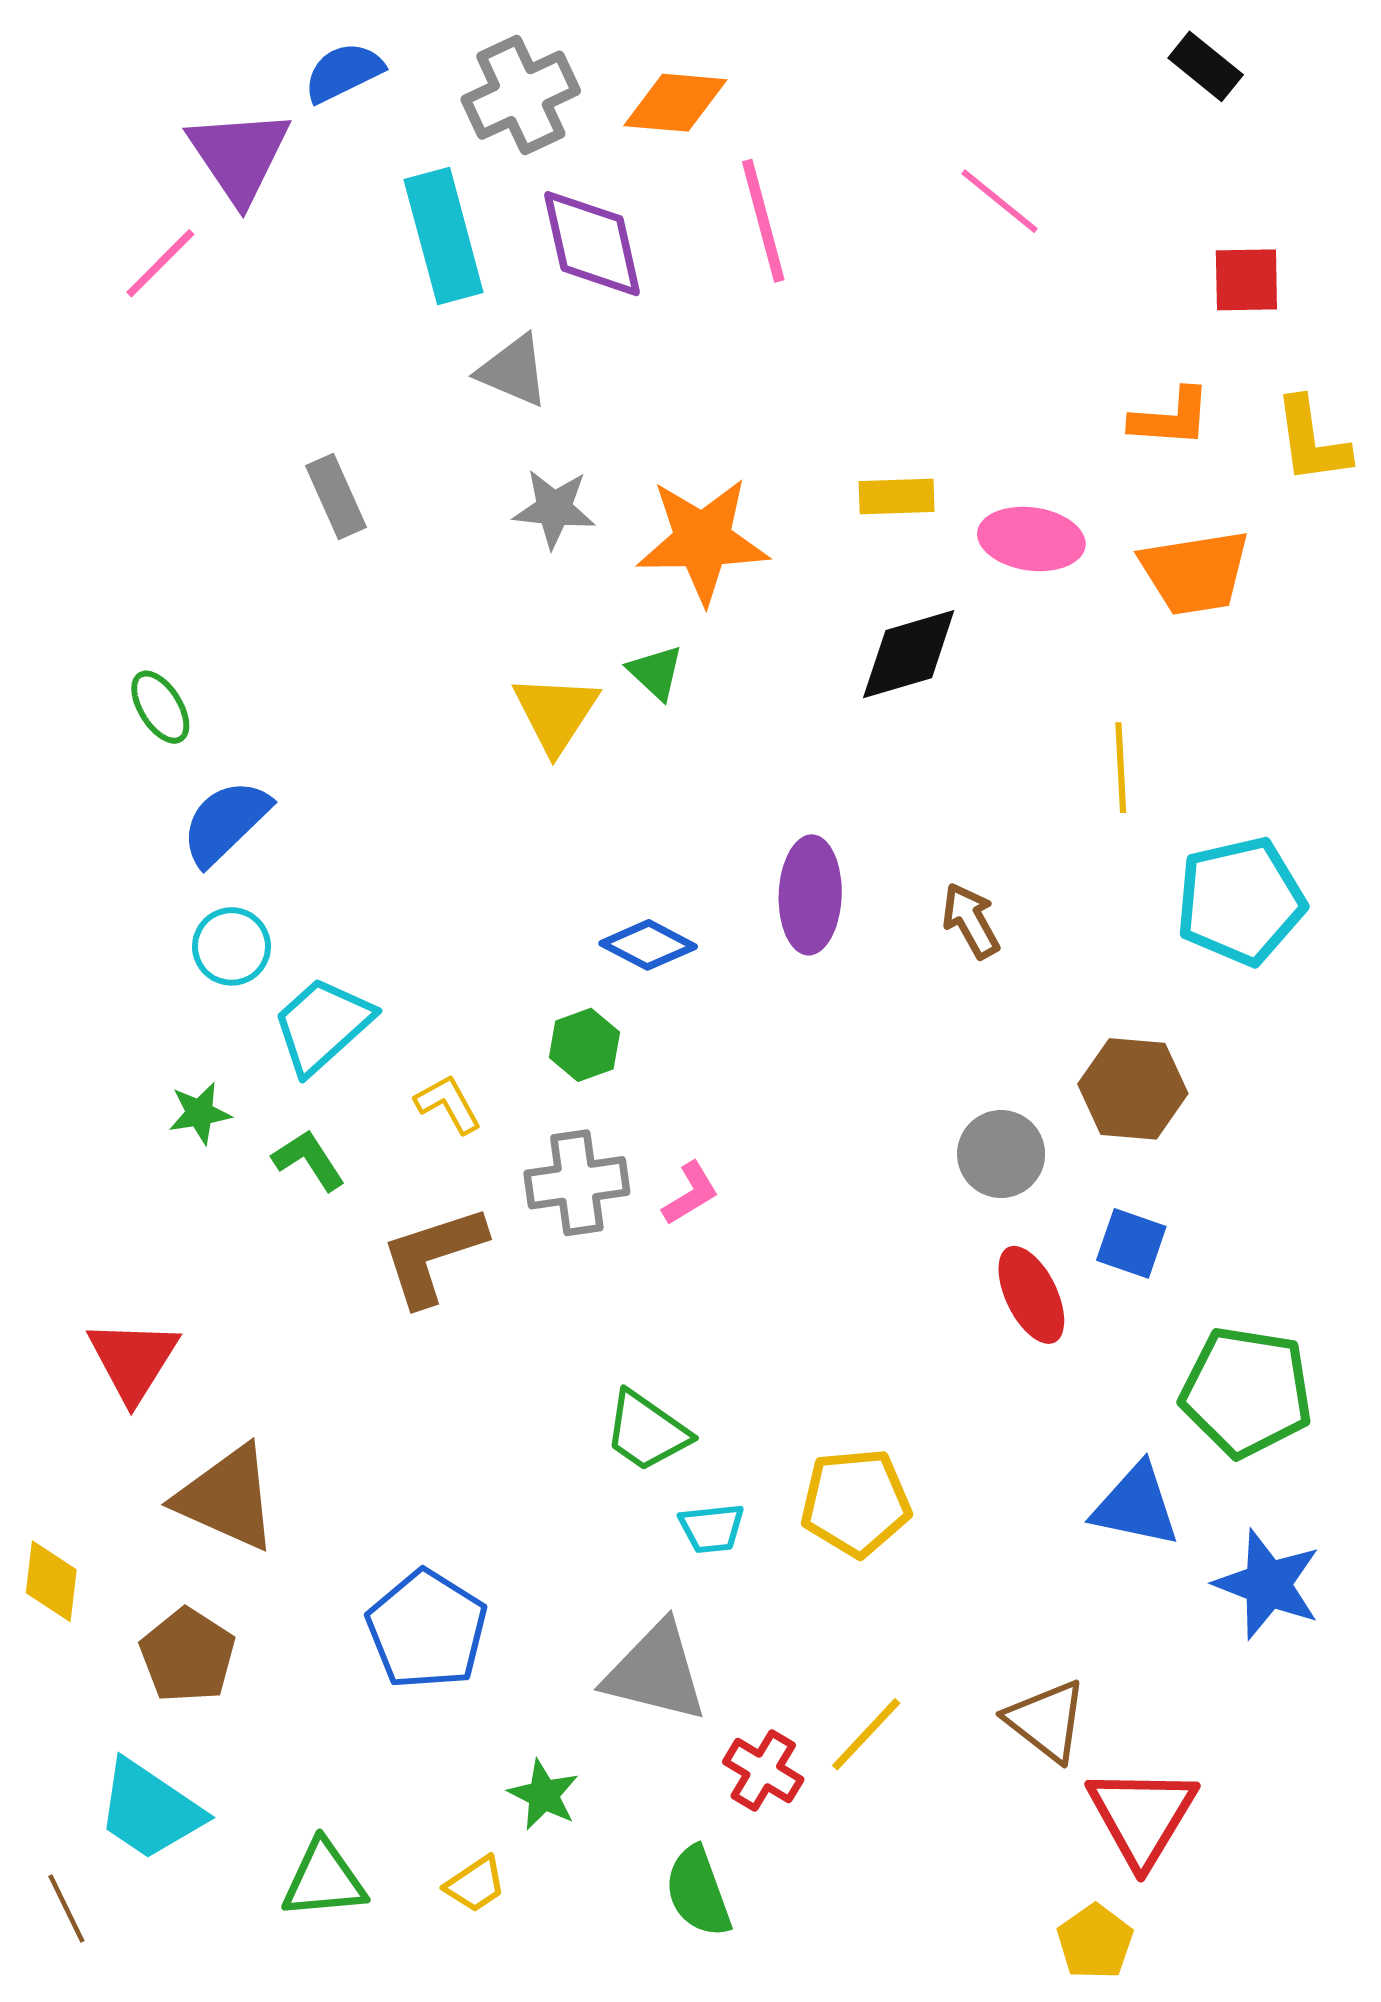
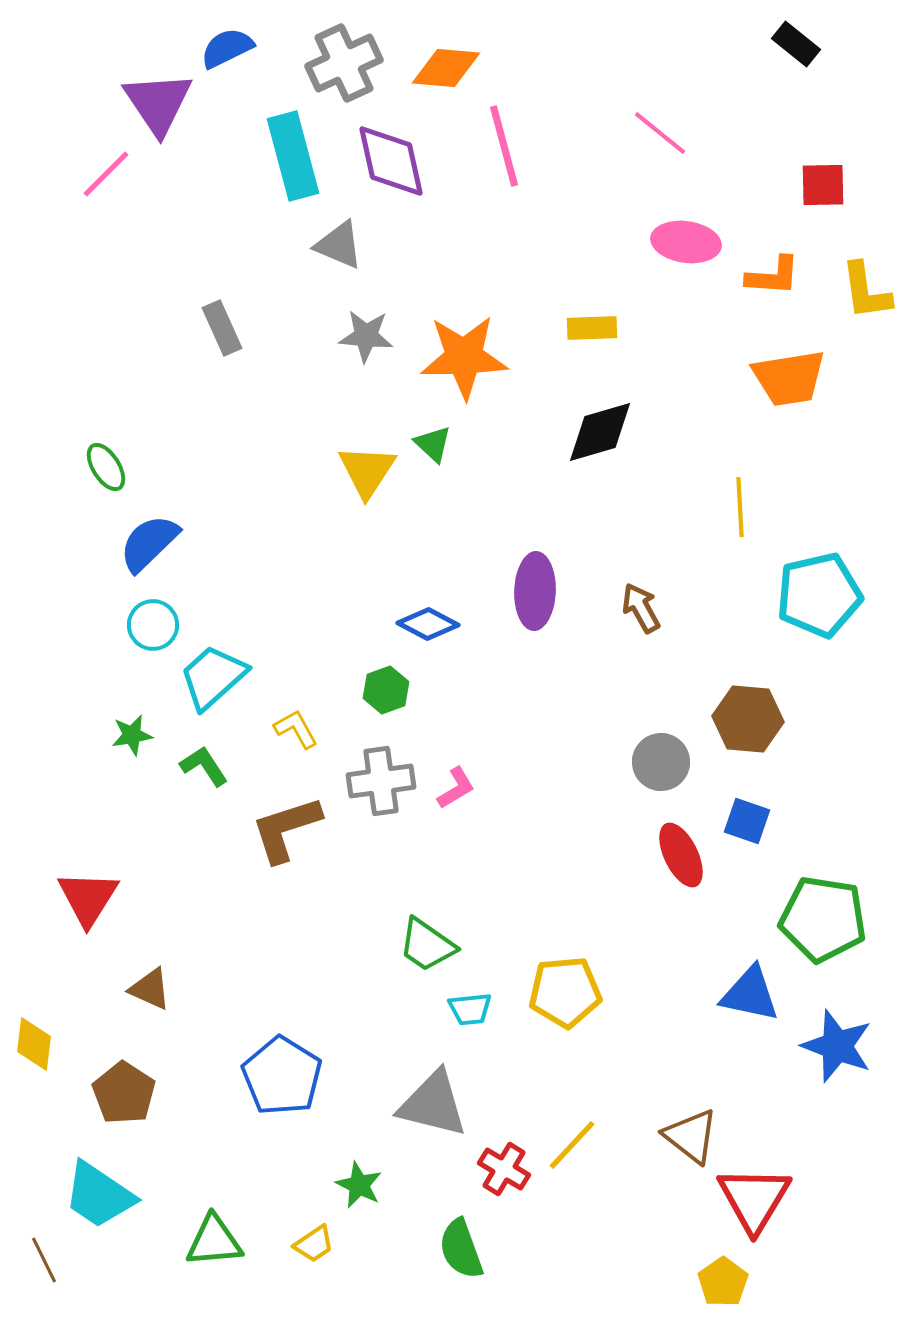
pink ellipse: (1031, 539) -> (686, 242), moved
brown triangle: (227, 1498) -> (150, 989), size x0.6

